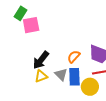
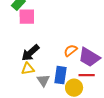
orange semicircle: (74, 57) -> (71, 50), moved
gray triangle: (61, 74) -> (43, 80), moved

